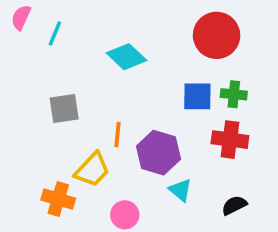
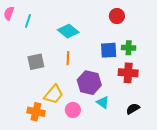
red circle: (217, 35) -> (117, 16), size x0.6
orange line: (117, 134) -> (68, 58), moved
pink circle: (125, 215) -> (73, 110), moved

